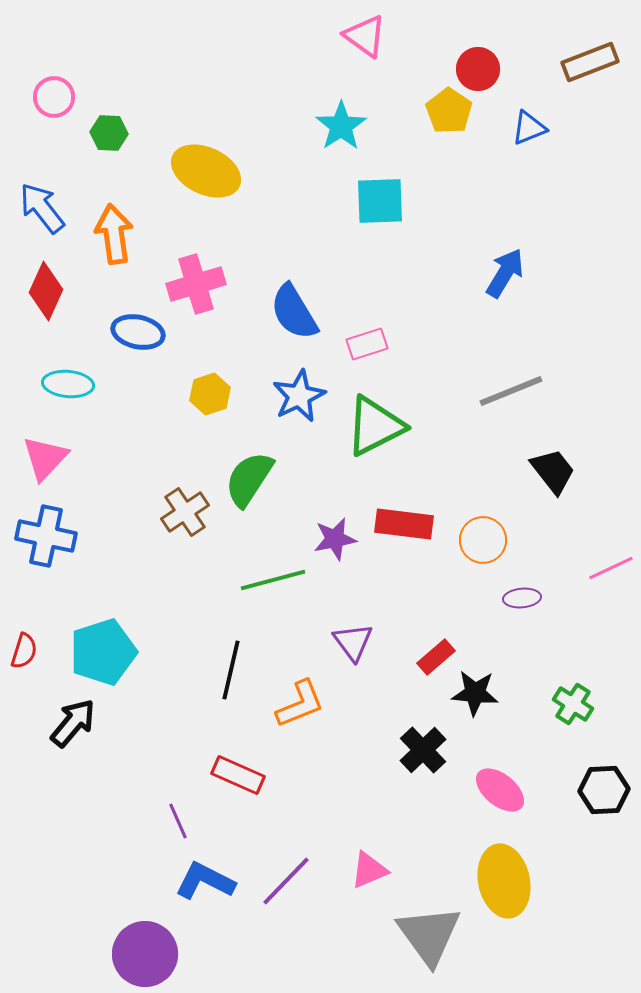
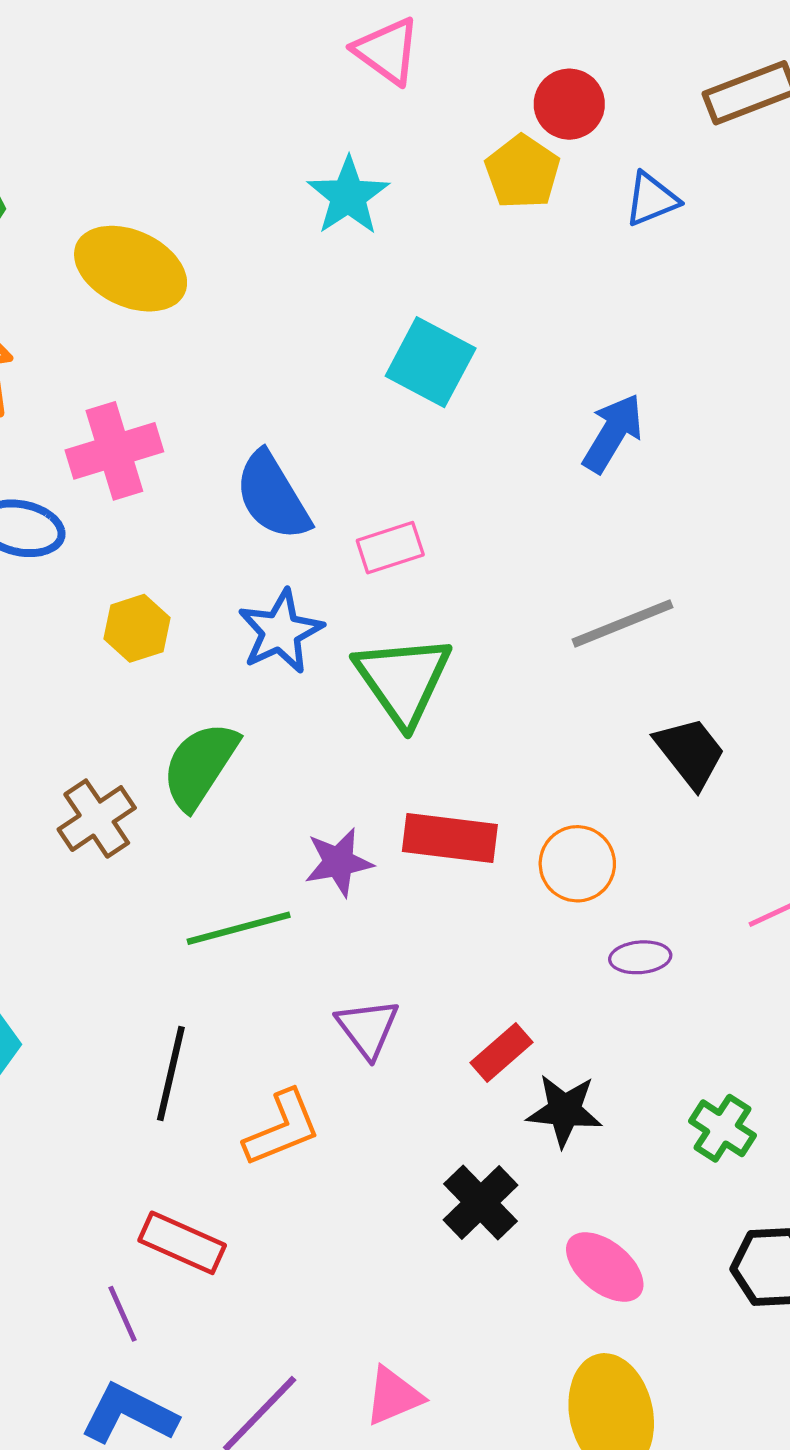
cyan square: (380, 201) -> (431, 362), moved, turned 30
green triangle: (375, 426) -> (403, 680), turned -38
purple line: (178, 821) -> (122, 1314), moved

